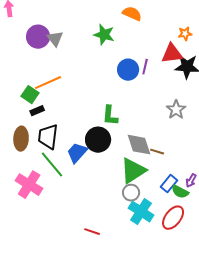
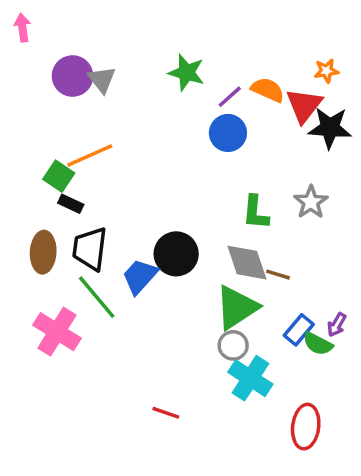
orange semicircle: (132, 14) -> (268, 90), moved
red triangle: (172, 54) -> (304, 105), turned -45
purple line: (145, 67) -> (230, 97), moved, turned 35
black rectangle: (37, 111) -> (71, 204), turned 48
green L-shape: (110, 116) -> (256, 212), moved
red ellipse: (173, 218) -> (306, 427), moved, turned -30

